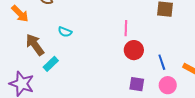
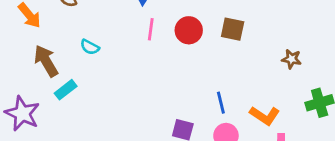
pink line: (126, 28) -> (151, 29), moved
red circle: (134, 50) -> (189, 30), moved

